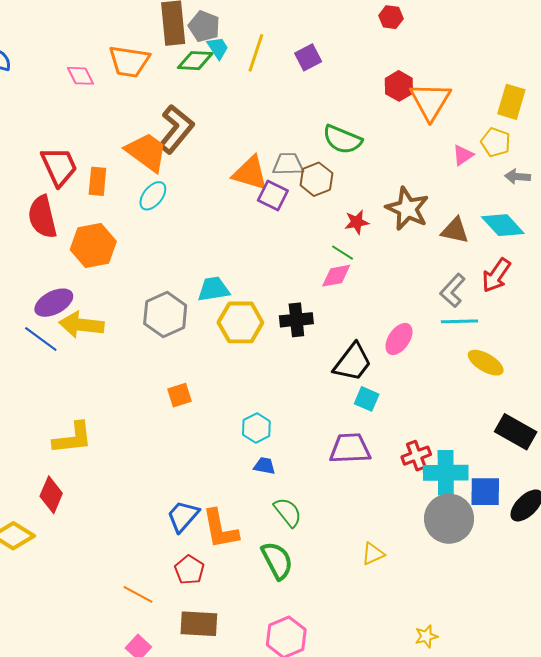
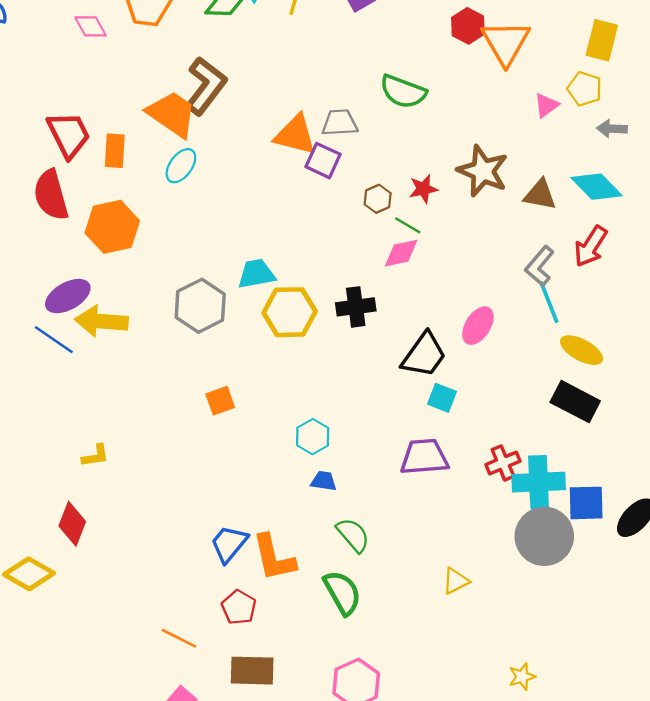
brown hexagon: (316, 179) -> (378, 199), moved, size x0.7
cyan line: (459, 321) -> (549, 302), turned 72
black rectangle: (516, 432) -> (575, 402), moved
yellow L-shape: (73, 438) -> (95, 456), size x0.6

